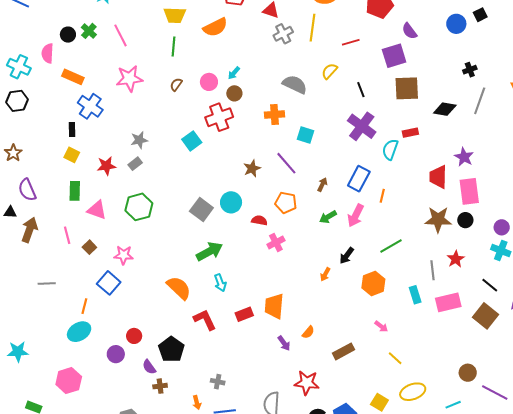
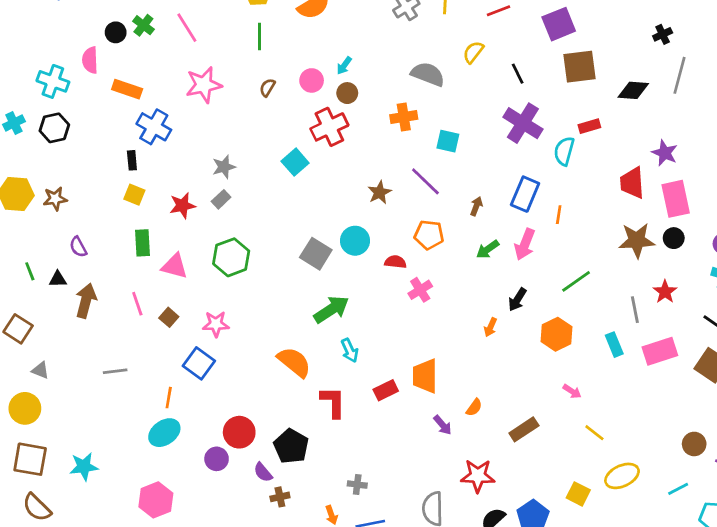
brown star: (13, 153) -> (55, 199), turned 30
purple semicircle: (27, 190) -> (78, 247), size x0.7
red L-shape: (205, 320) -> (333, 402), turned 30
red circle: (134, 336) -> (239, 432), size x1.5

